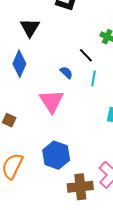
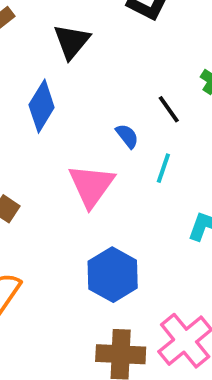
cyan line: (94, 78) -> (163, 168), moved
blue hexagon: (56, 155) -> (113, 275), moved

